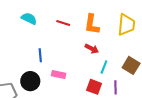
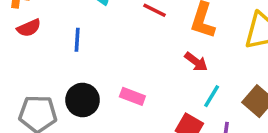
blue line: (40, 55) -> (77, 40), moved

